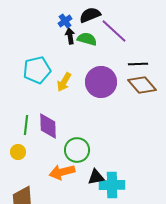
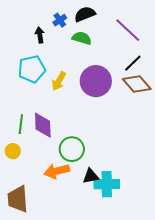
purple line: (114, 31) -> (128, 30), moved
black arrow: (70, 36) -> (40, 35), moved
black line: (138, 64) -> (133, 63), turned -42

